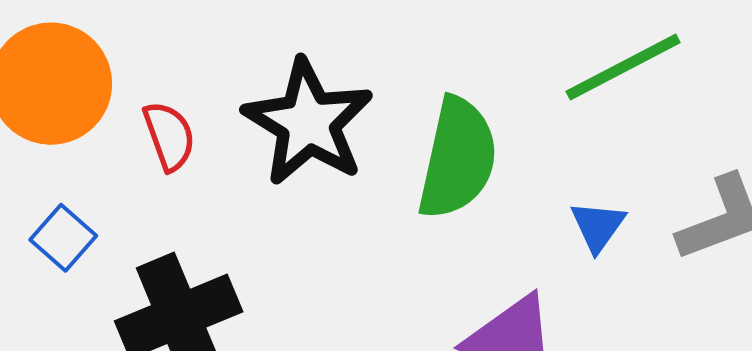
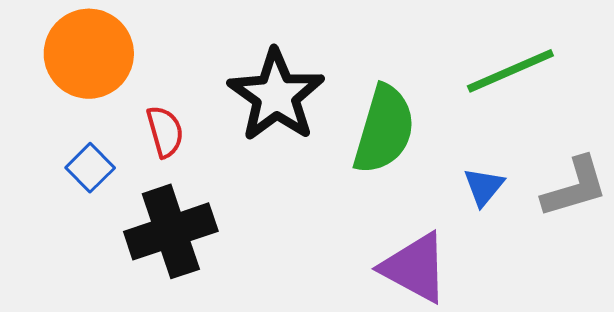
red semicircle: (169, 136) -> (165, 132), moved

